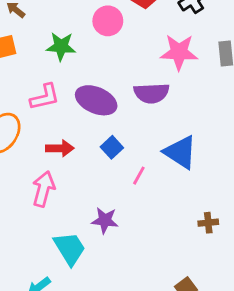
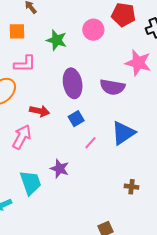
pink L-shape: (45, 97) -> (25, 64), moved
purple ellipse: (96, 100) -> (73, 83), turned 44
blue triangle: (180, 152) -> (123, 133), turned 40

